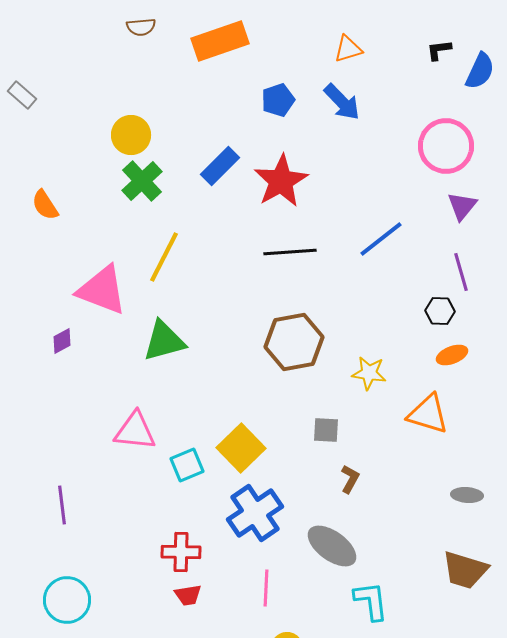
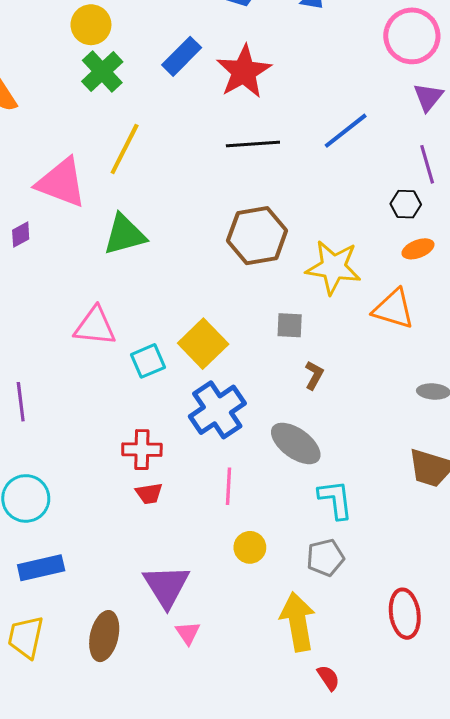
yellow star: (369, 373) -> (333, 267), size x1.6

